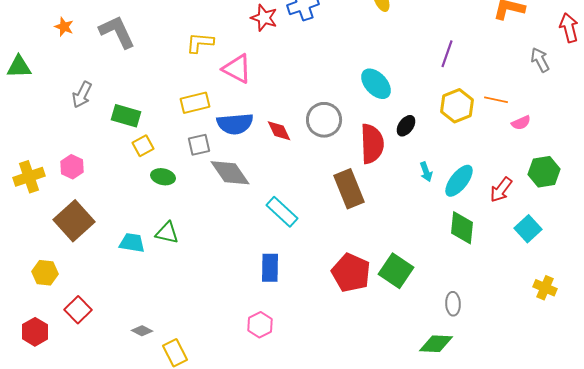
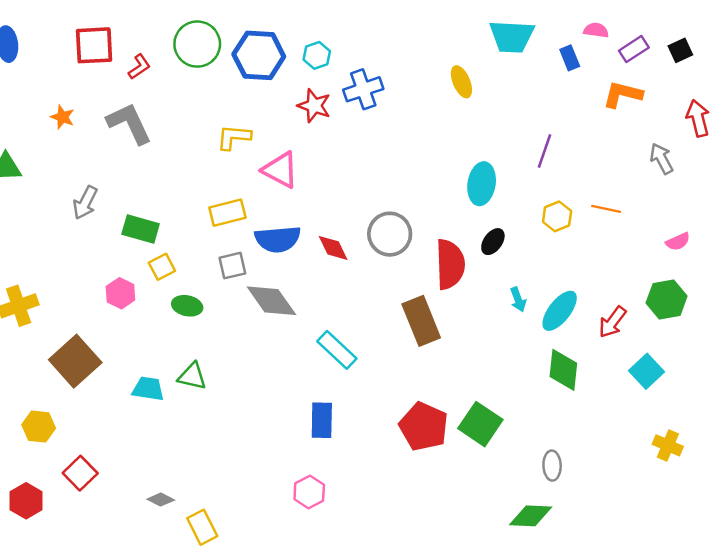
cyan ellipse: (376, 84) -> (482, 184), moved, turned 52
yellow hexagon: (457, 106) -> (557, 216), size x0.7
pink semicircle: (521, 123) -> (678, 242), moved
pink hexagon: (72, 167) -> (120, 293), moved

